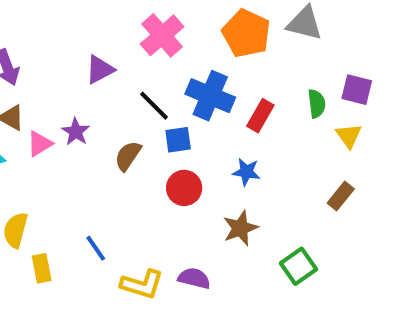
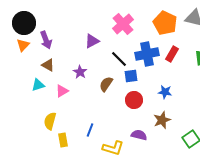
blue cross: (210, 96) -> (147, 54), turned -35
red rectangle: (260, 116) -> (172, 54), moved
pink triangle: (40, 144) -> (62, 91), moved
blue line: (96, 248) -> (90, 130), turned 56
purple semicircle: (194, 278) -> (139, 135), moved

